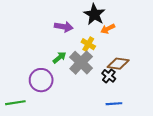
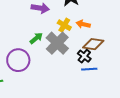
orange arrow: (108, 29) -> (83, 24), moved, turned 40
blue line: (114, 104) -> (89, 69), moved

